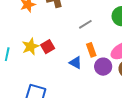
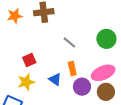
gray line: (85, 24) -> (69, 42), turned 64
yellow star: (30, 47) -> (26, 82), moved

